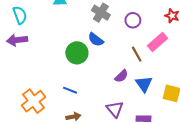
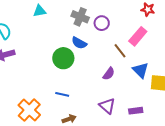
purple circle: (133, 20) -> (102, 23), moved
blue triangle: (144, 84) -> (141, 70), moved

